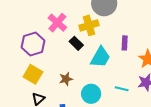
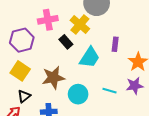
pink cross: (57, 23) -> (48, 20), turned 36
yellow cross: (89, 25) -> (80, 24), turned -36
brown star: (66, 79) -> (53, 78), size x1.6

